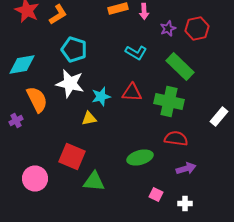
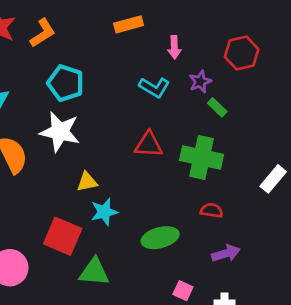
pink arrow: (144, 12) -> (174, 47), moved
purple star: (168, 28) -> (200, 82), moved
green rectangle: (180, 66) -> (217, 107), size x0.5
cyan star: (101, 96) -> (104, 212), moved
red semicircle: (176, 138) -> (212, 210), size x0.7

